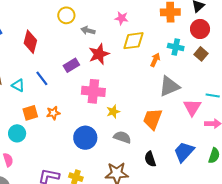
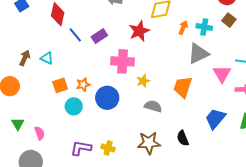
cyan cross: (176, 47) -> (204, 27), moved
red star: (99, 54) -> (139, 31), moved
blue line: (42, 78) -> (75, 35), moved
cyan circle: (17, 133) -> (74, 106), moved
blue circle: (85, 138) -> (107, 98), moved
black semicircle: (150, 159) -> (183, 138), moved

